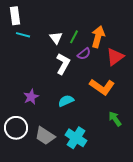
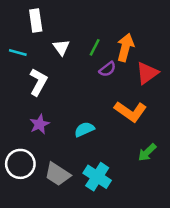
white rectangle: (15, 16) -> (36, 20), moved
cyan line: (23, 35) -> (18, 53), moved
white triangle: (56, 38) -> (61, 47), moved
white L-shape: (63, 64) -> (38, 82), moved
green arrow: (115, 119) -> (147, 152), turned -98

